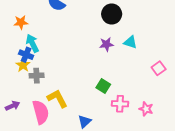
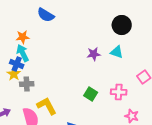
black circle: (112, 14) -> (122, 25), moved
orange star: (21, 22) -> (23, 37), moved
pink cross: (120, 104) -> (119, 92), moved

